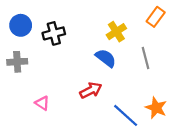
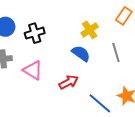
pink triangle: (42, 103) -> (33, 70), moved, size x1.5

